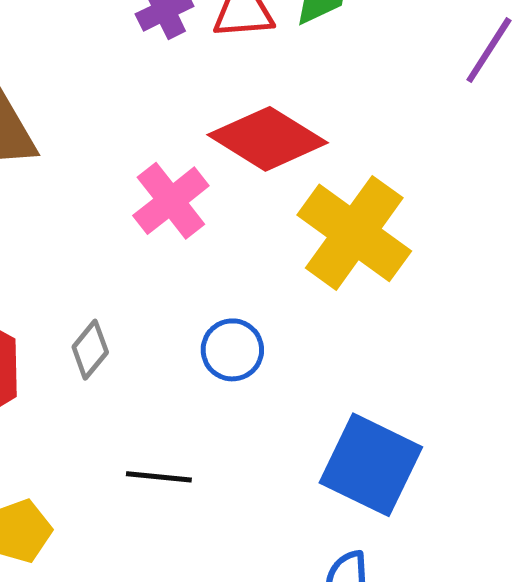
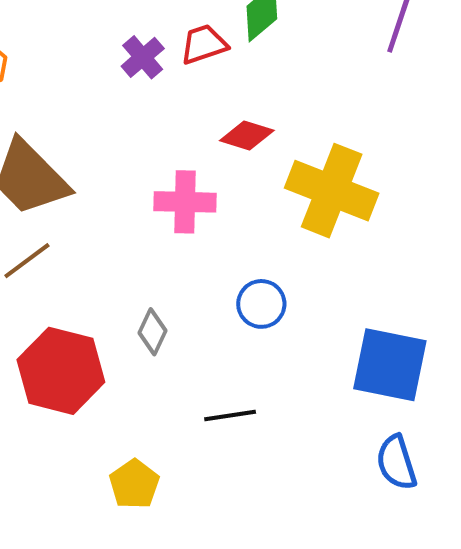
red diamond: (268, 139) -> (247, 136), size x0.6
pink cross: (171, 201) -> (185, 202), turned -36

